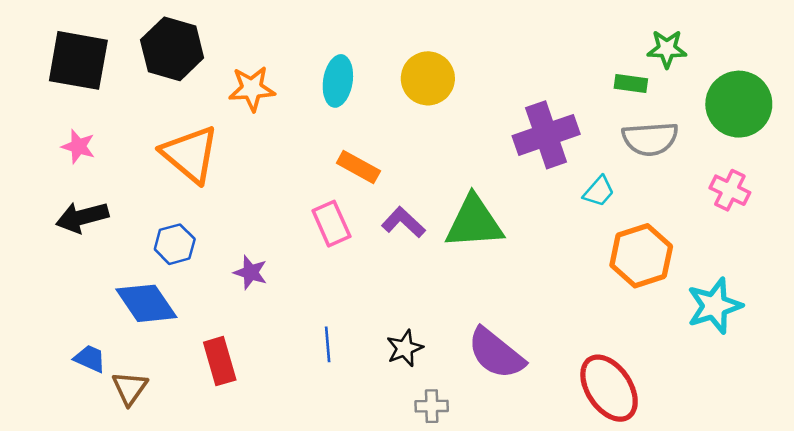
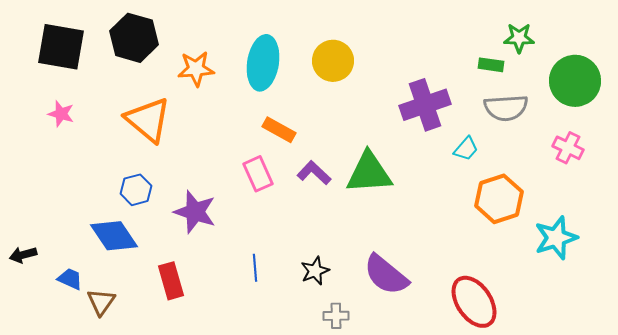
cyan ellipse: (338, 81) -> (263, 63), size x1.4
black arrow: (82, 217) -> (23, 255), moved, size x0.7
purple star: (250, 272) -> (195, 212), size x1.6

